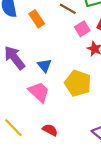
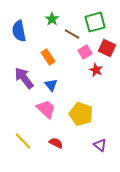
orange rectangle: (37, 19) -> (48, 57), moved
yellow pentagon: (78, 83) -> (81, 114), moved

